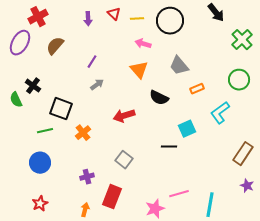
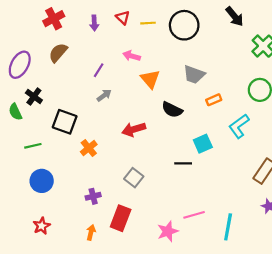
red cross: (38, 17) -> (54, 19), moved
purple ellipse: (20, 43) -> (20, 65), moved
pink arrow: (143, 44) -> (132, 56), moved
gray trapezoid: (179, 66) -> (194, 75), turned -30
green line: (45, 131) -> (33, 146), moved

